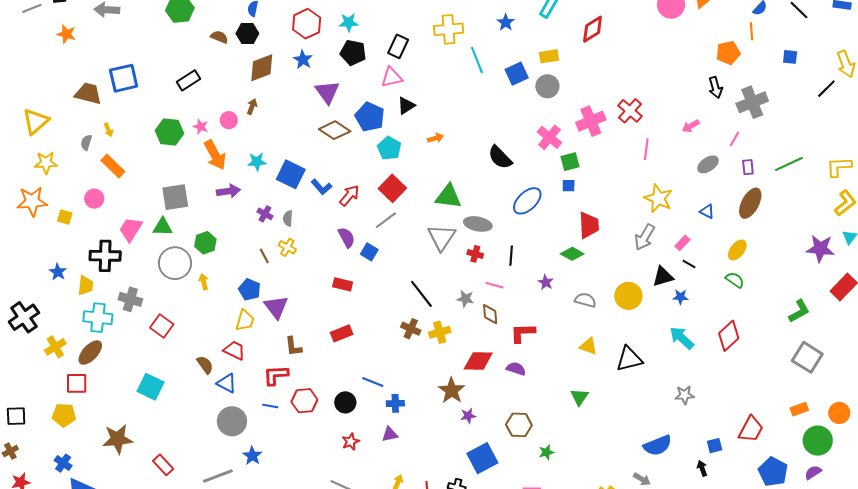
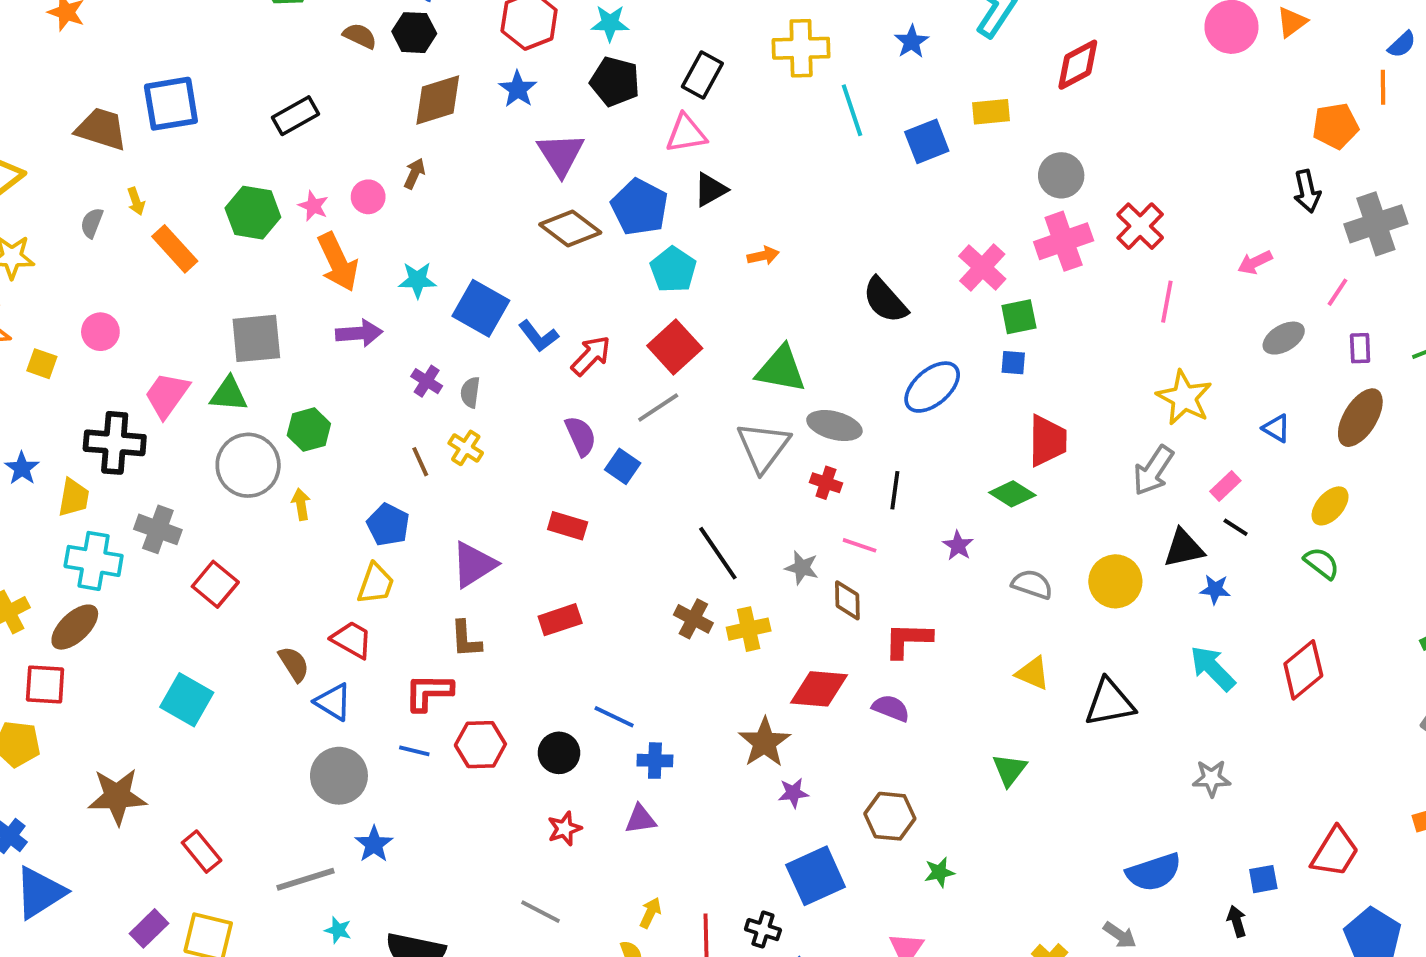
gray circle: (547, 86) -> (1061, 175), moved
orange rectangle: (113, 166) -> (175, 249), moved
purple triangle: (276, 307) -> (474, 564), moved, turned 32

